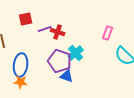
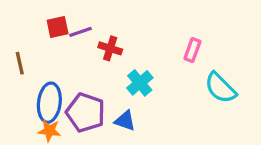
purple line: (45, 29) -> (81, 32), moved
purple pentagon: (60, 61) -> (86, 113), moved

